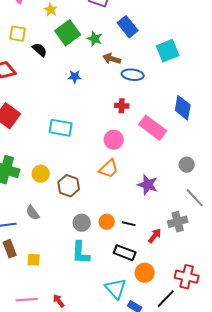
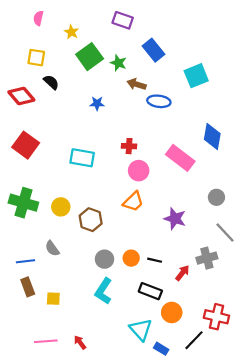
black semicircle: (40, 50) -> (51, 82), moved
red cross: (122, 106) -> (129, 146), moved
cyan L-shape: (81, 253) -> (103, 291), turned 30

